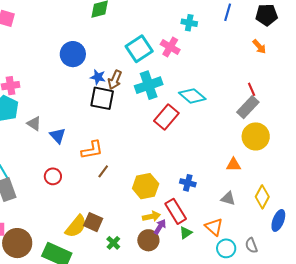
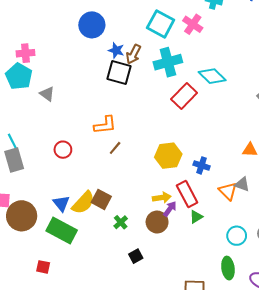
cyan square: (139, 49) -> (161, 24), turned -32
blue triangle: (58, 136) -> (61, 203), moved
yellow hexagon: (146, 186) -> (168, 156), moved
orange triangle: (214, 227) -> (228, 191), moved

